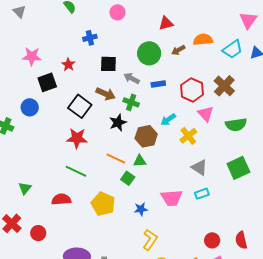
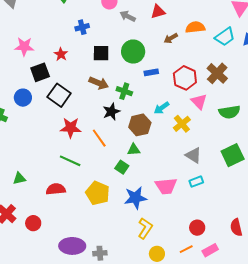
green circle: (149, 53) -> (133, 52), moved
gray arrow: (132, 78) -> (128, 16), moved
black square: (80, 106) -> (59, 95), moved
orange line: (116, 159) -> (99, 138), moved, turned 30
green triangle: (25, 188) -> (19, 178), turned 40
blue star: (141, 209) -> (135, 198), size x1.6
red circle: (212, 240) -> (197, 228), moved

